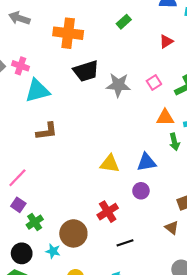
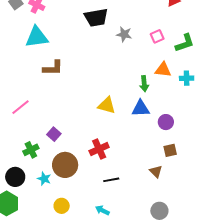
gray star: (118, 85) -> (124, 34), size x0.7
cyan triangle: (37, 91) -> (37, 37), moved
green arrow: (174, 142) -> (144, 84), moved
purple circle: (141, 191) -> (166, 122), moved
purple square: (18, 205) -> (54, 134), moved

